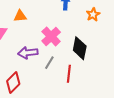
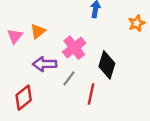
orange star: (93, 14) -> (137, 23), moved
orange triangle: (20, 16) -> (38, 31), moved, turned -40

